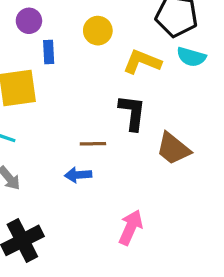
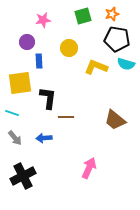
black L-shape: (132, 113) -> (48, 98), moved
blue arrow: (78, 175) -> (44, 138), moved

